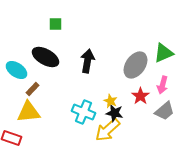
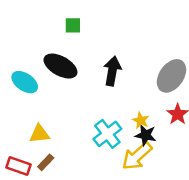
brown rectangle: (32, 89) -> (46, 162), moved
yellow triangle: (28, 112) -> (39, 134), size x0.7
cyan cross: (83, 112) -> (107, 134), turned 30

